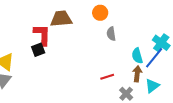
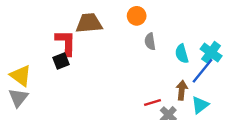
cyan semicircle: (137, 56) -> (182, 54), moved
red line: (107, 77) -> (152, 102), moved

